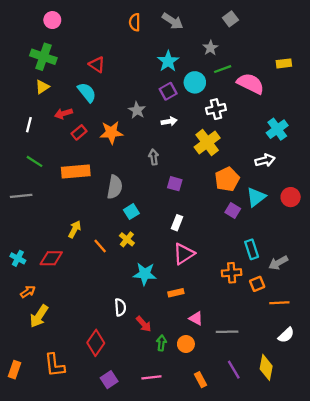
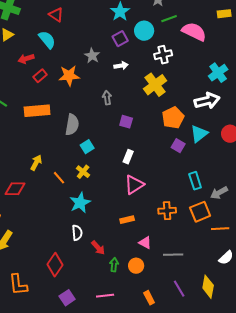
white arrow: (265, 160) -> (207, 101), size x1.4
orange cross: (232, 273) -> (167, 211), moved
cyan star: (145, 274) -> (80, 203), moved, turned -30
orange square: (257, 284) -> (200, 212), size x1.5

